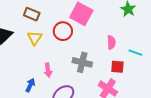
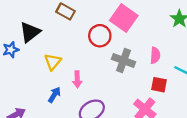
yellow triangle: (35, 38) -> (53, 62), moved
gray cross: (82, 62) -> (124, 61), moved

